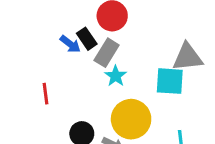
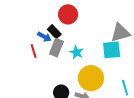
gray rectangle: (107, 53) -> (56, 48), moved
red line: (45, 94) -> (34, 51), moved

